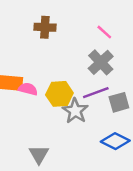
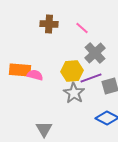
pink line: (104, 32) -> (82, 28), moved
yellow hexagon: (59, 94) -> (72, 71), moved

